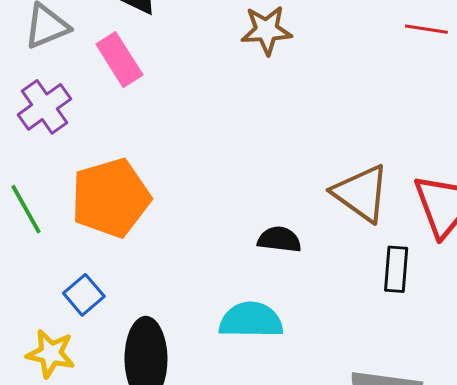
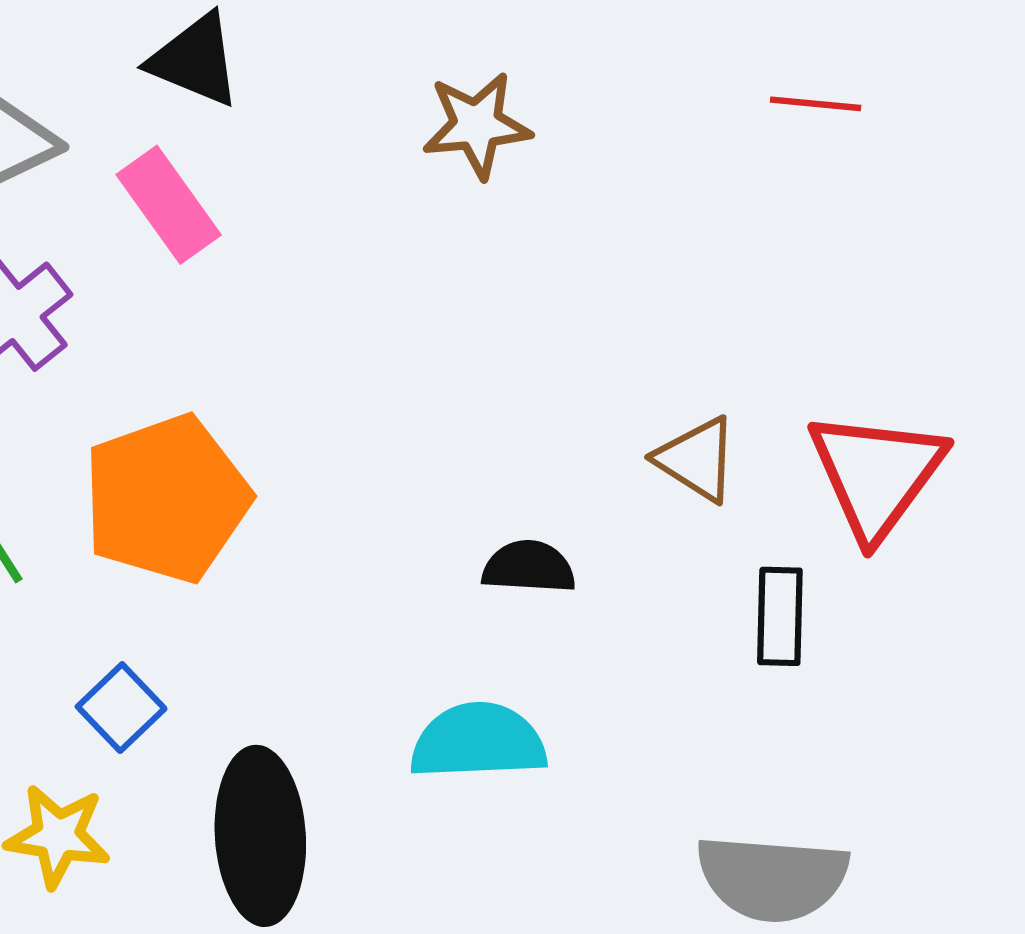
brown triangle: (361, 193) -> (697, 459), size x0.7

